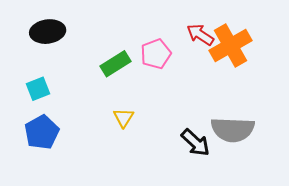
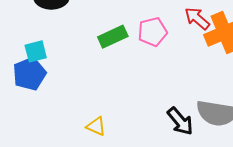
yellow triangle: (124, 118) -> (96, 126), moved, turned -45
blue pentagon: (42, 132) -> (29, 74), moved

